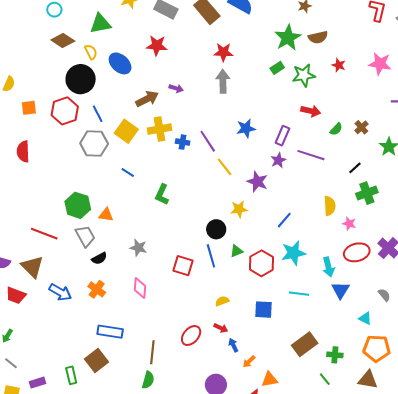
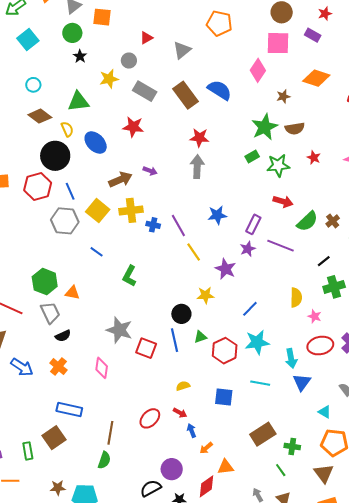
green semicircle: (336, 129) -> (307, 221), size x1.6
gray star: (138, 248) -> (119, 330), moved, size x1.5
brown triangle: (368, 380) -> (324, 473), turned 40

